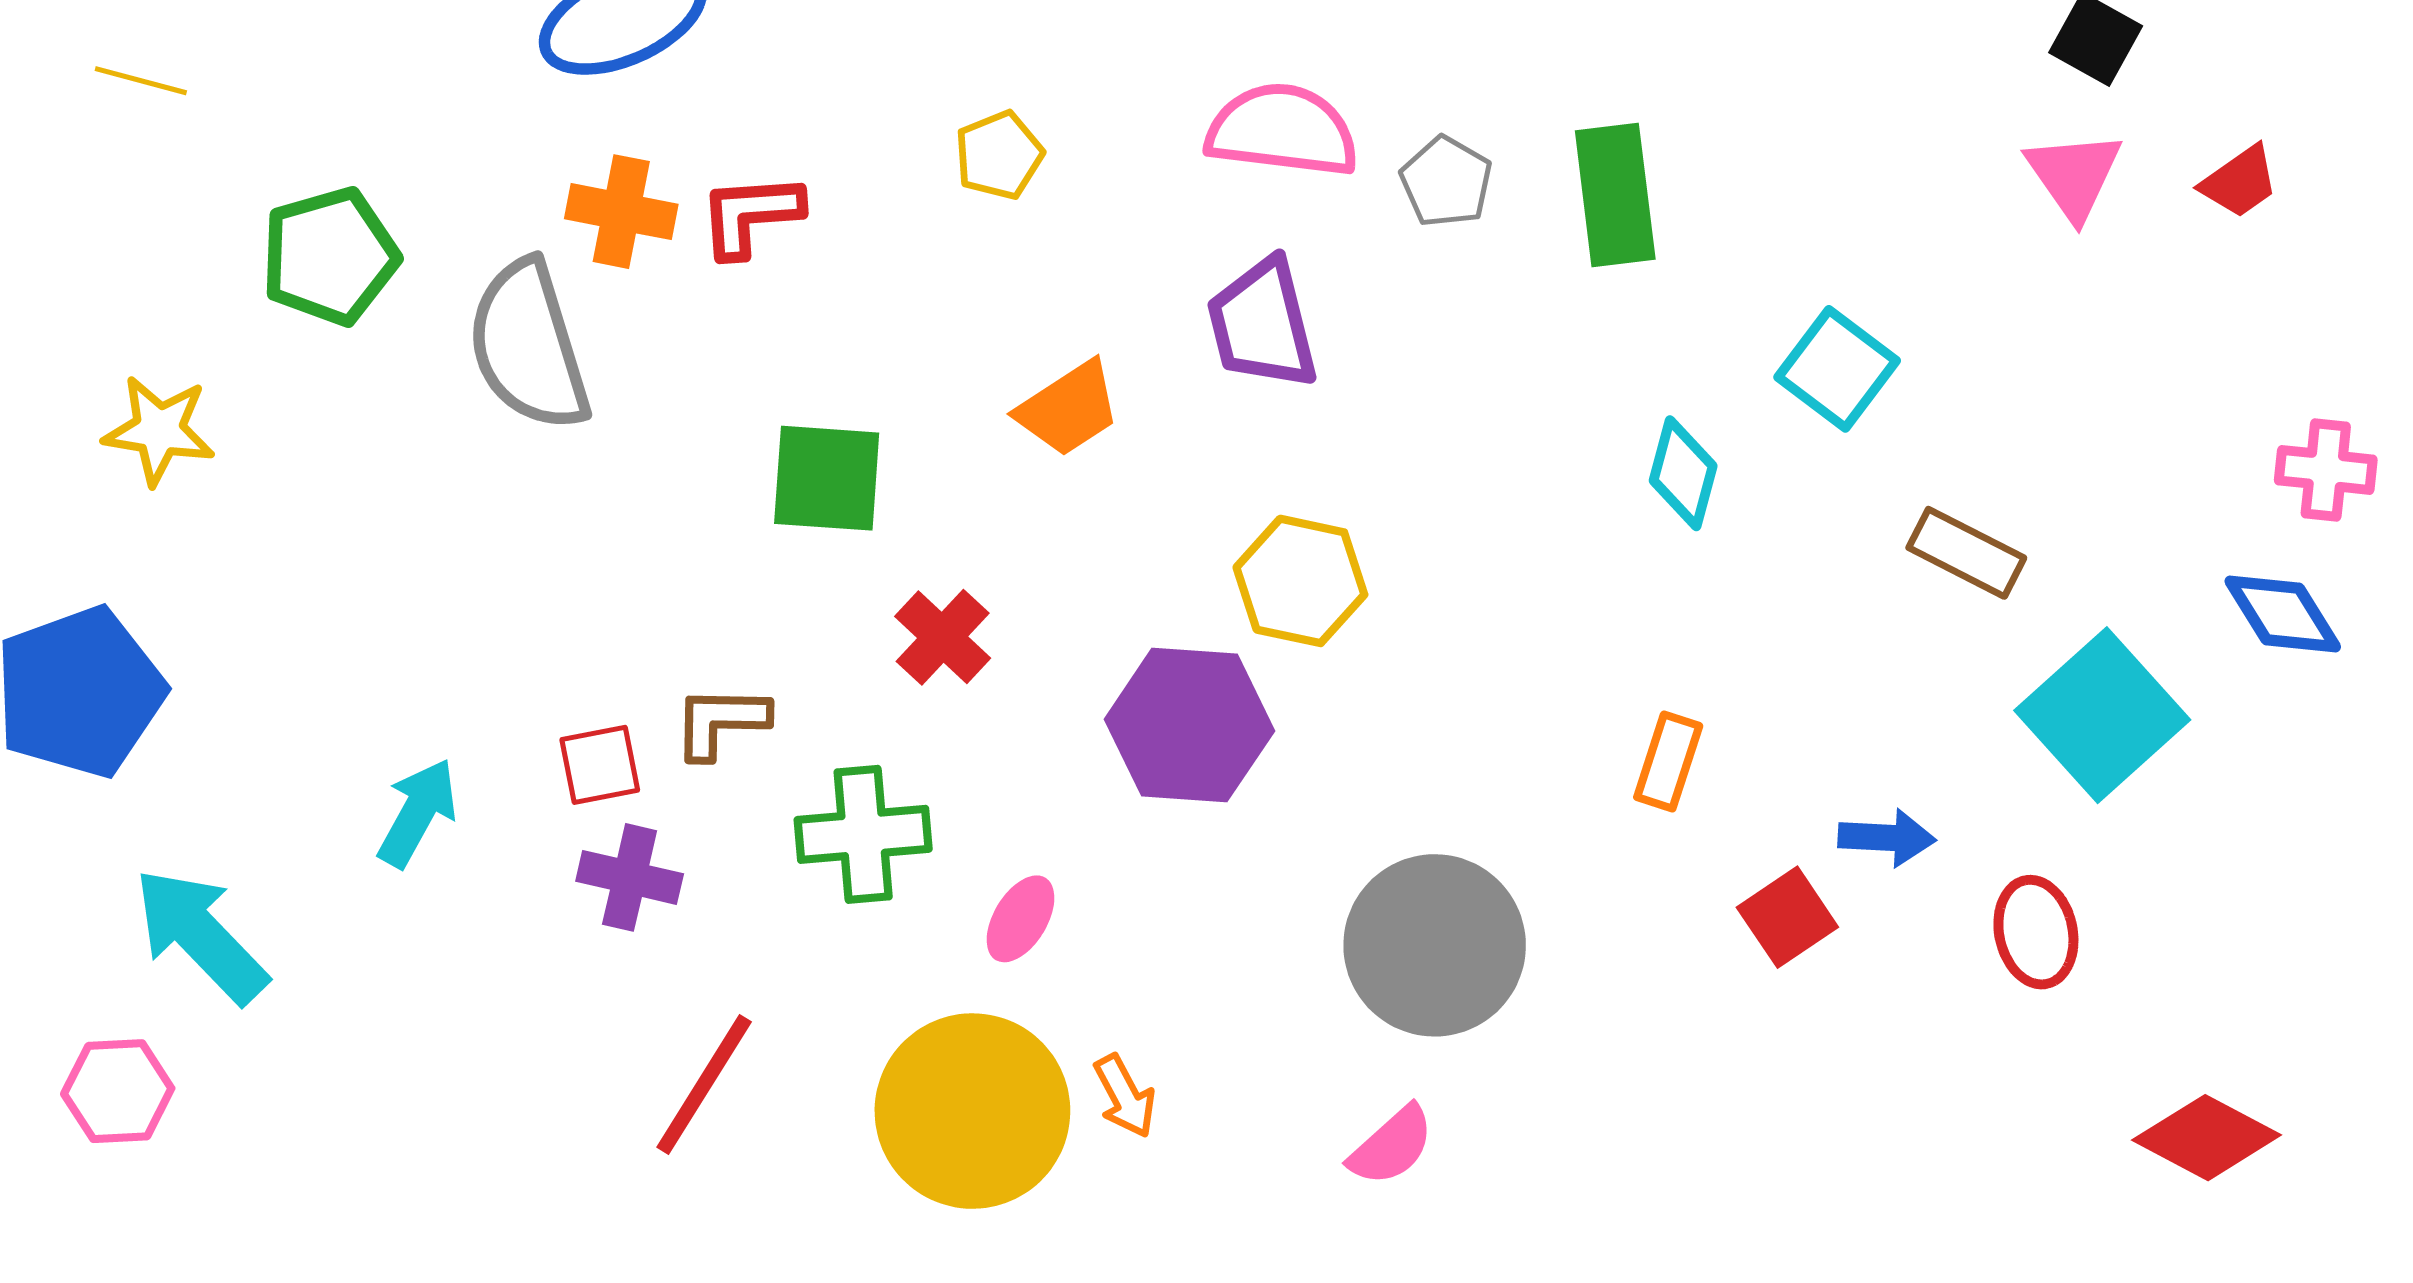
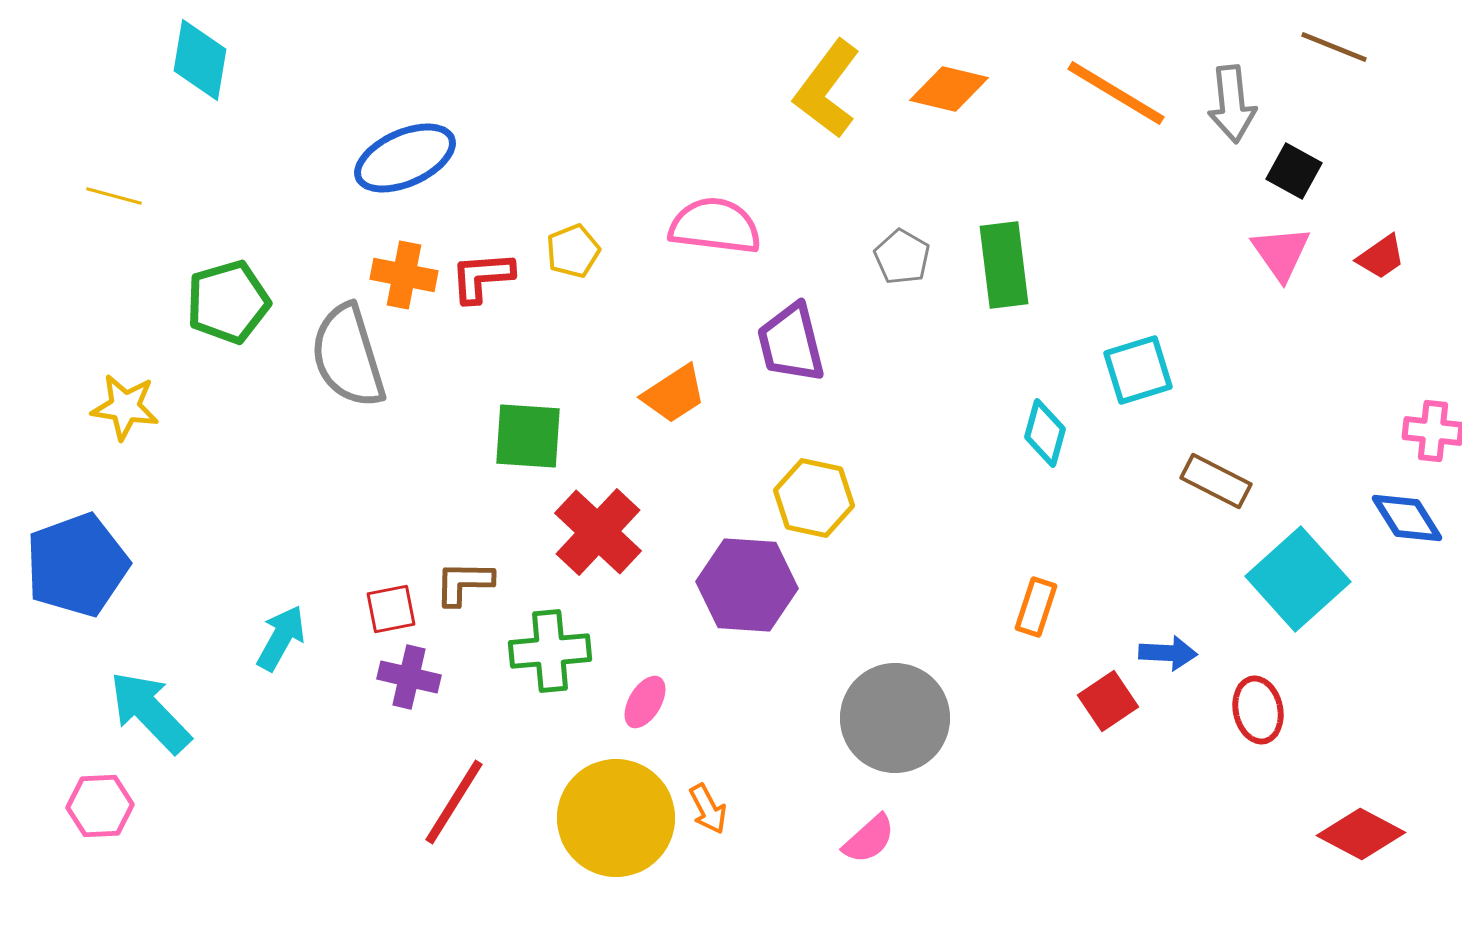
pink semicircle: (1282, 130) -> (715, 226), moved
yellow pentagon: (999, 155) -> (573, 251), moved
cyan square: (1837, 369) -> (1138, 370), turned 36
red cross: (943, 637) -> (598, 532), size x1.5

